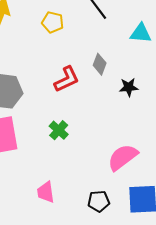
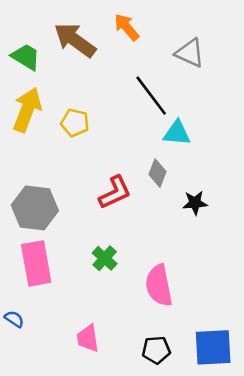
yellow pentagon: (53, 22) -> (75, 123), moved
cyan triangle: (141, 33) -> (177, 133), moved
pink semicircle: (123, 157) -> (159, 285), moved, turned -64

